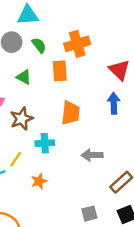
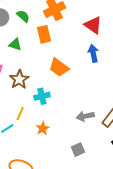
orange trapezoid: (71, 113) -> (59, 67), turned 130
gray arrow: (92, 155) -> (85, 116), moved
gray square: (89, 214) -> (78, 150), moved

